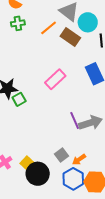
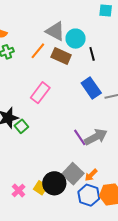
pink rectangle: (55, 79) -> (40, 93), moved
gray square: (62, 155) -> (73, 174), size x1.5
black circle: (38, 174) -> (54, 183), moved

